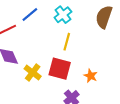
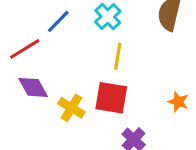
orange star: (91, 76) -> (178, 102), moved

